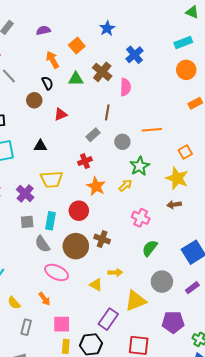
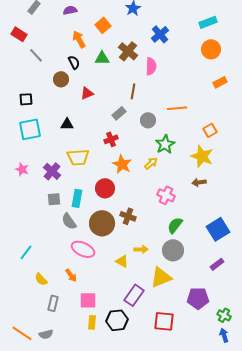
gray circle: (162, 282) -> (173, 250), moved

